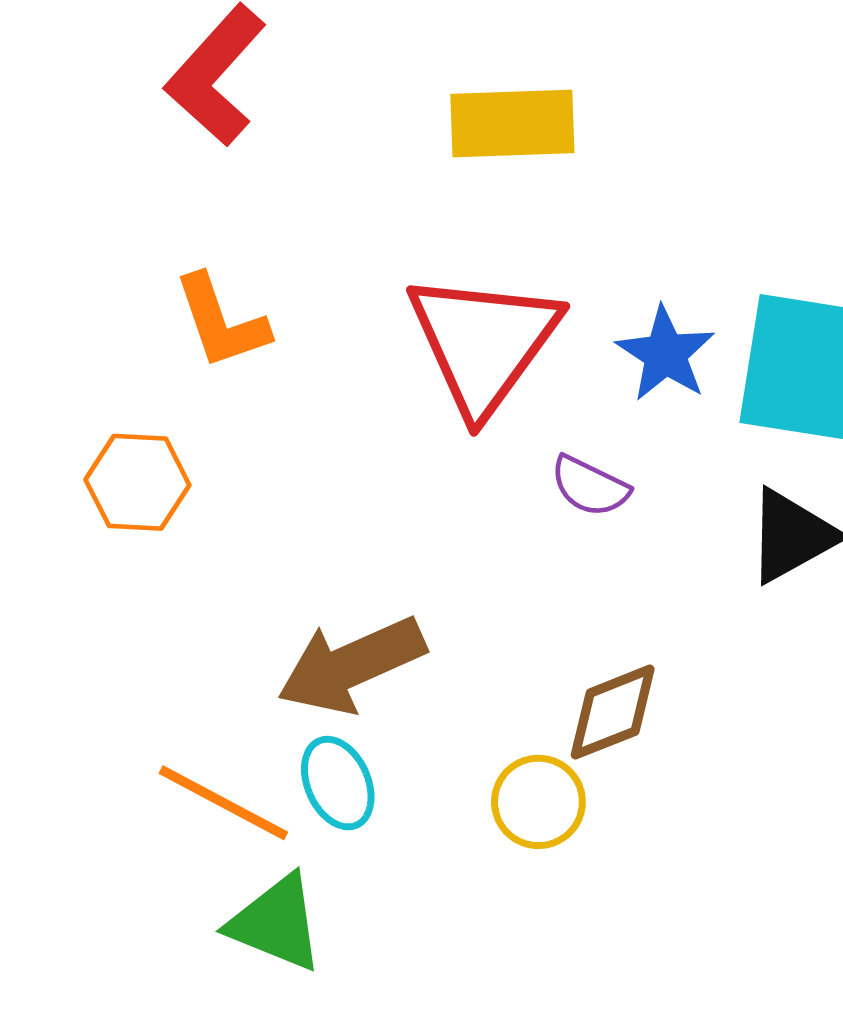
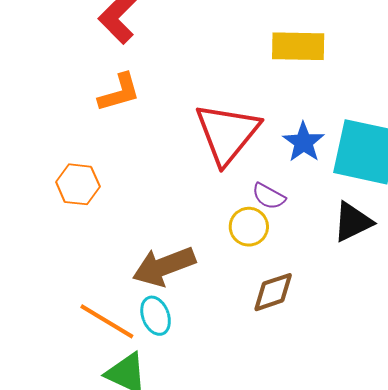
yellow rectangle: (512, 123) -> (298, 46), moved
orange L-shape: (221, 322) -> (119, 93), moved, turned -90
yellow circle: (538, 802) -> (249, 227), moved

